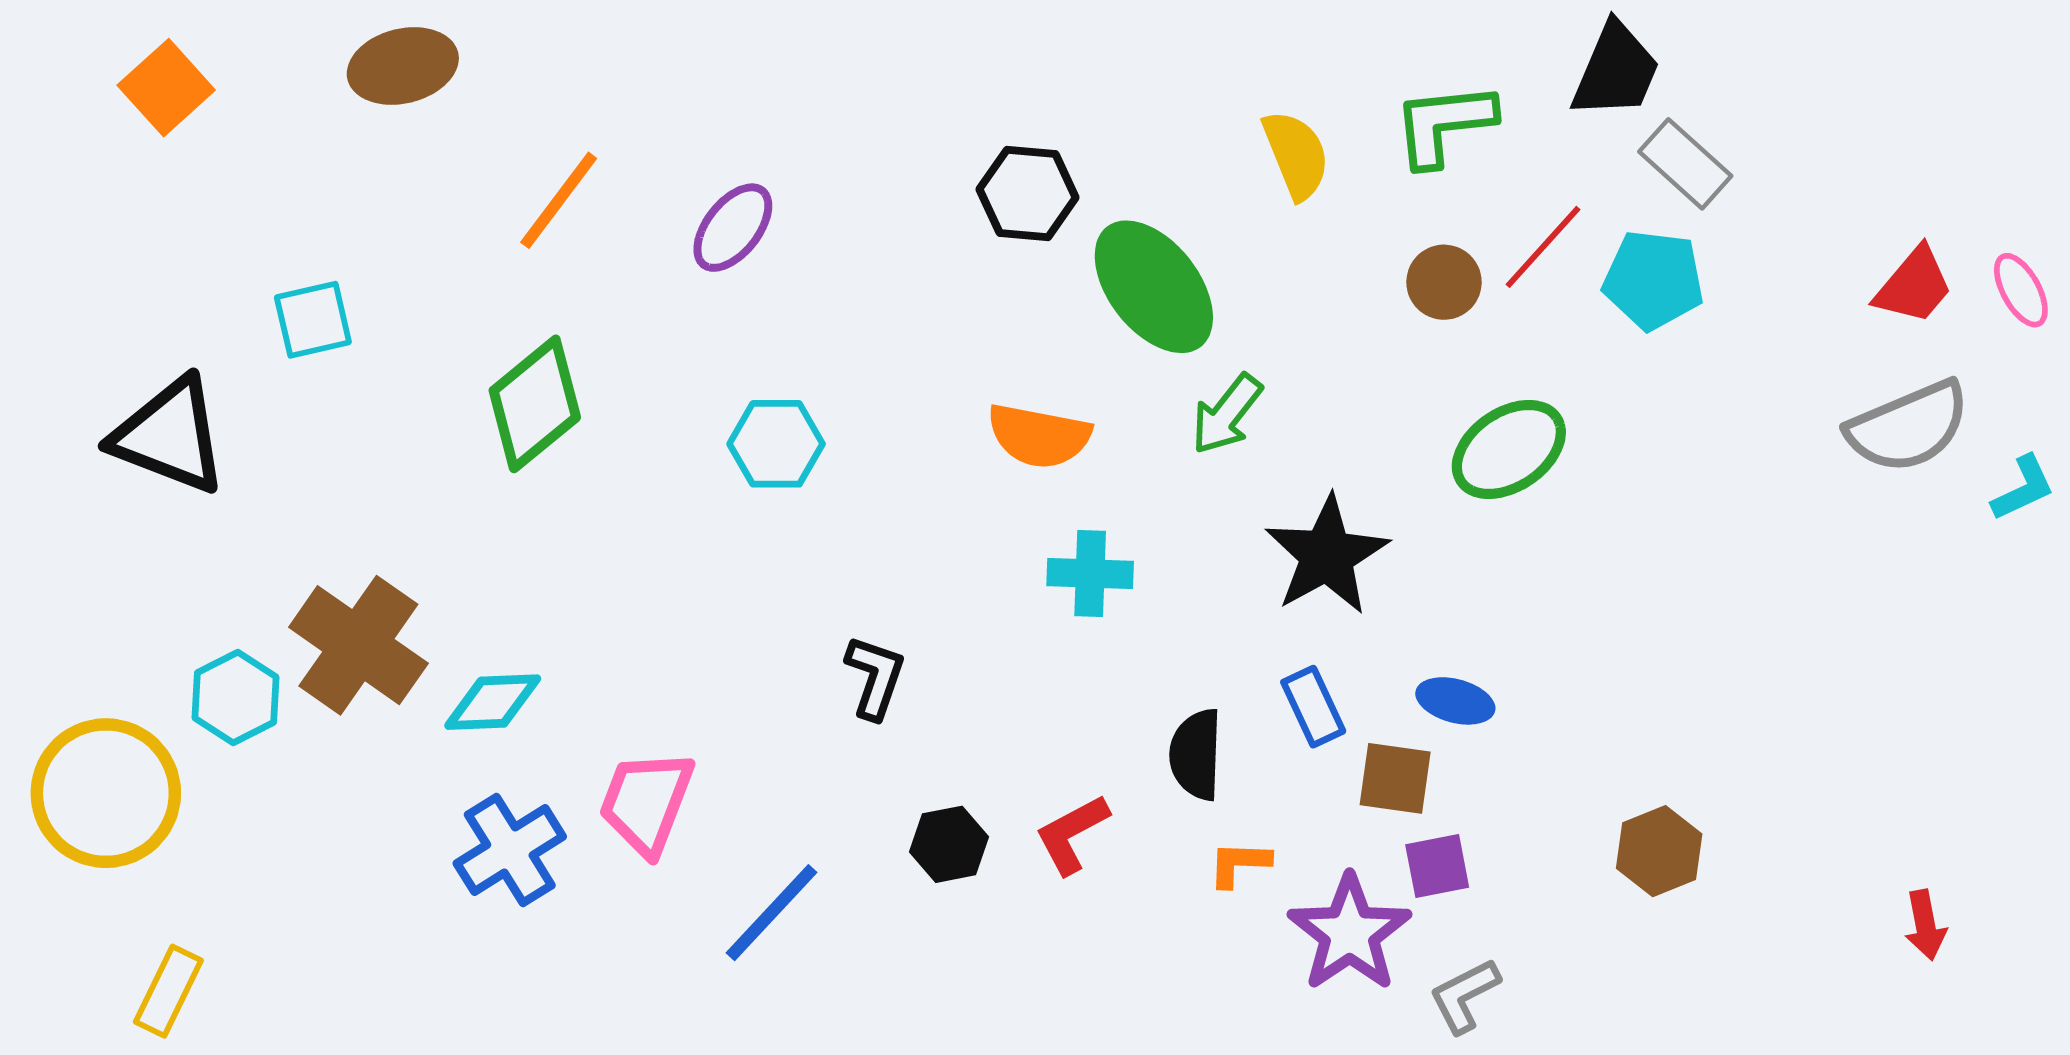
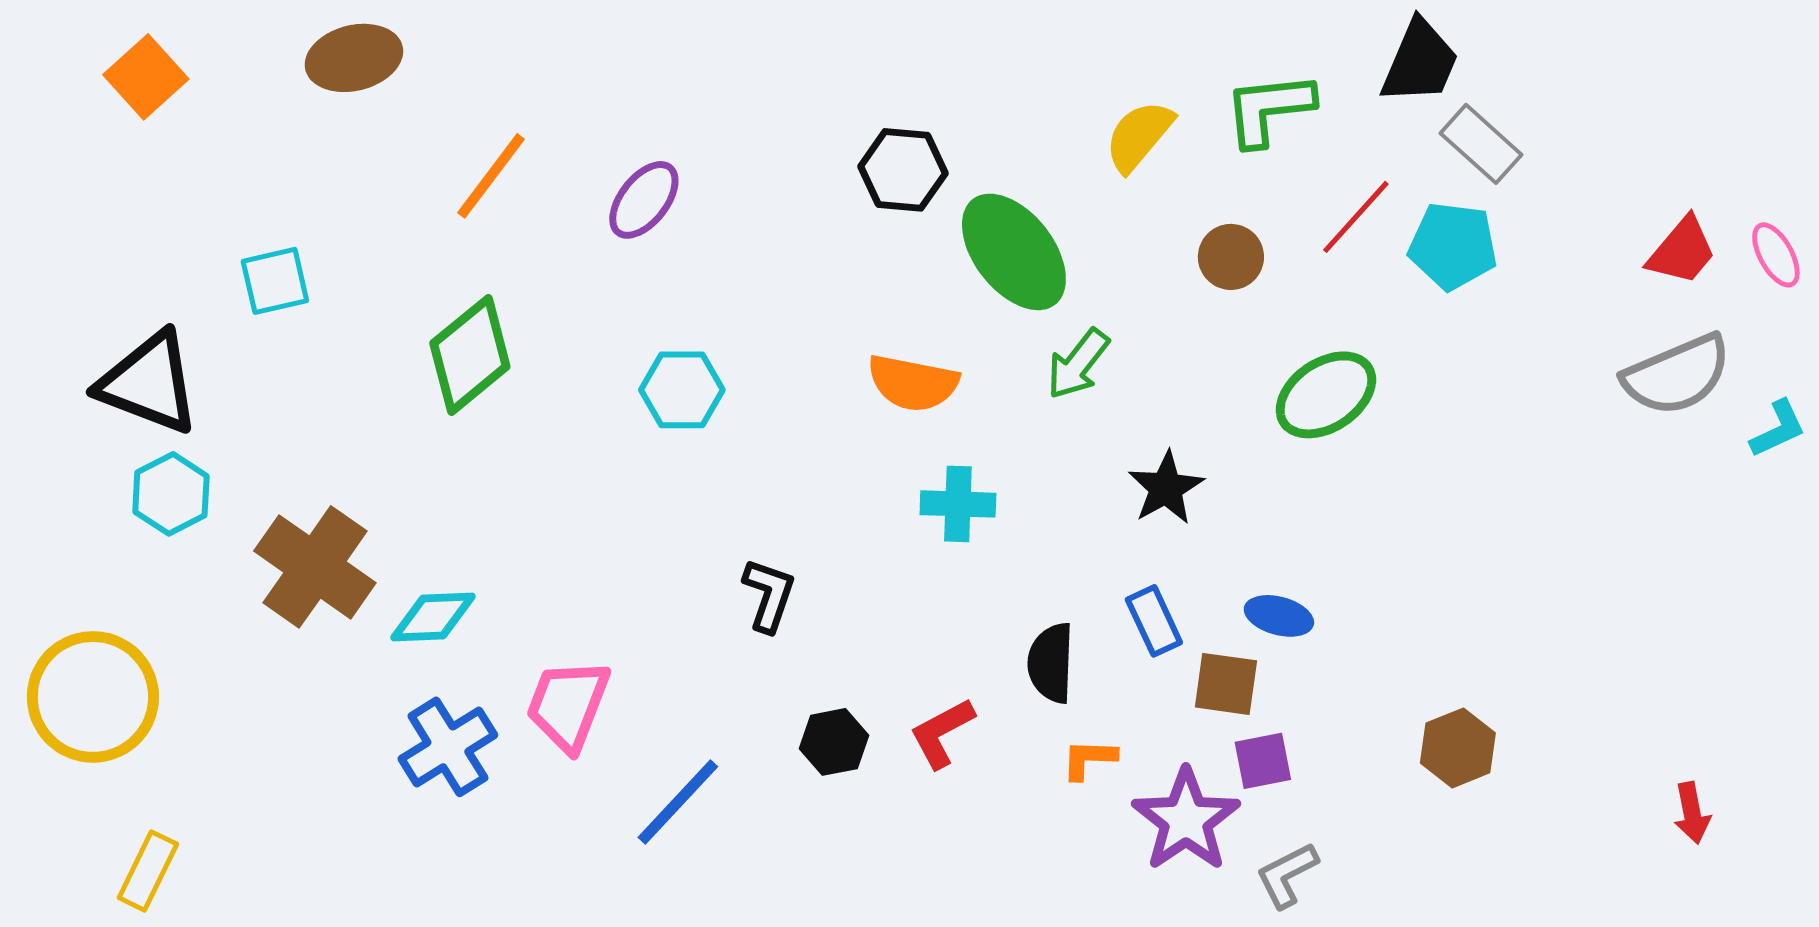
yellow semicircle: (1296, 155) -> (1139, 136), turned -118
brown circle: (1444, 282) -> (1231, 257), moved
black star: (1327, 555) -> (1166, 488), size x0.7
cyan hexagon: (236, 698) -> (171, 494), moved

